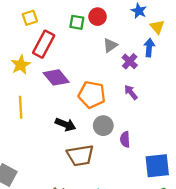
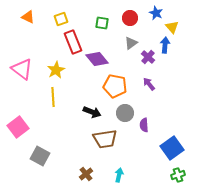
red circle: (98, 17) -> (130, 18), moved
red rectangle: (44, 44) -> (73, 42), turned -50
yellow star: (21, 65) -> (56, 70), moved
purple diamond: (56, 77) -> (97, 59), moved
blue square: (157, 166) -> (172, 148), turned -30

